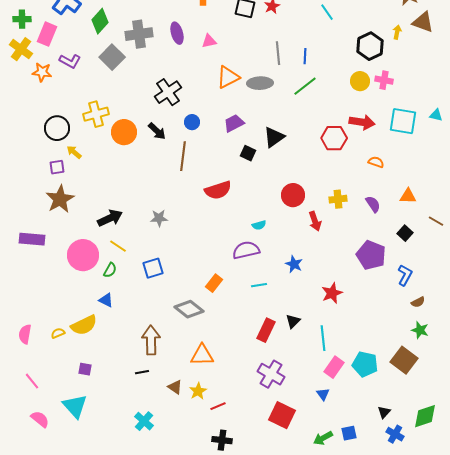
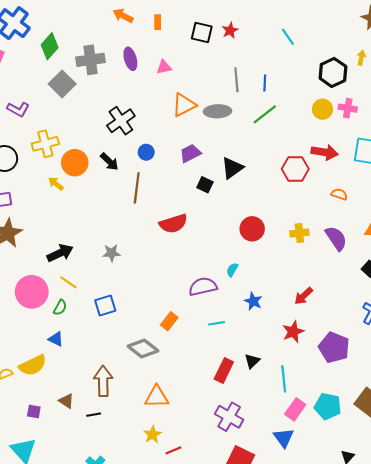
purple L-shape: (70, 61) -> (18, 109), moved
yellow arrow: (74, 152) -> (56, 184), moved
purple semicircle: (373, 204) -> (336, 238), size x1.4
red arrow: (315, 221) -> (304, 296), moved, turned 66
cyan semicircle: (259, 225) -> (232, 270), moved, turned 136
purple pentagon: (371, 255) -> (334, 347), moved
brown triangle: (175, 387) -> (66, 401), moved
blue triangle: (323, 394) -> (284, 438), size x1.5

